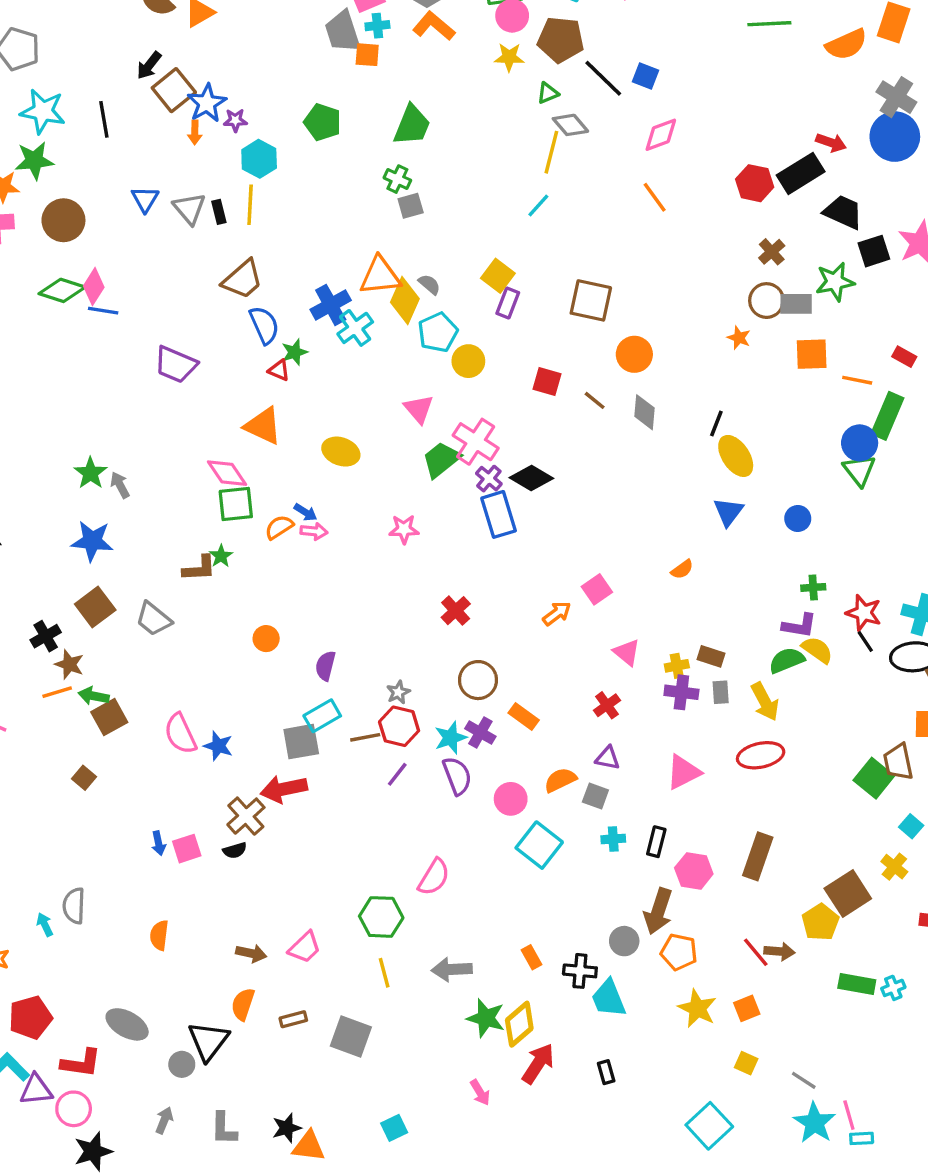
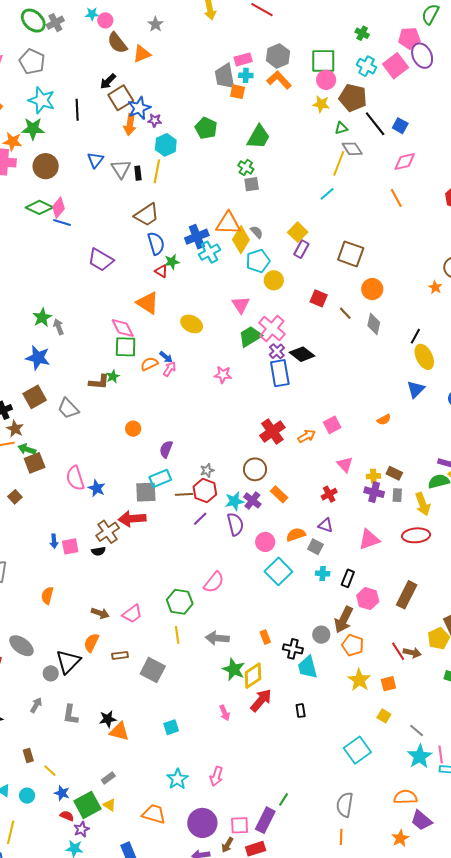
orange arrow: (195, 133) -> (130, 124), size x1.5
pink arrow: (314, 531) -> (170, 369), turned -70
red cross: (456, 611) -> (272, 432), moved, size x1.4

